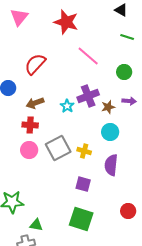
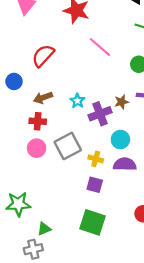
purple cross: (88, 96) -> (100, 114), moved
cyan circle: (110, 132) -> (120, 140), moved
yellow cross: (84, 151) -> (96, 159), moved
purple semicircle: (111, 165) -> (125, 164), turned 85
green triangle: (36, 225) -> (44, 229), turned -32

